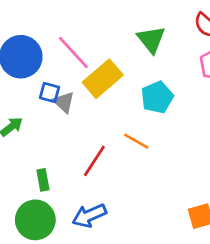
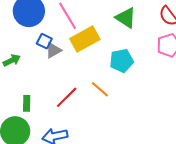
green triangle: (151, 39) -> (126, 18), turned -30
gray triangle: (64, 102) -> (53, 50), turned 36

